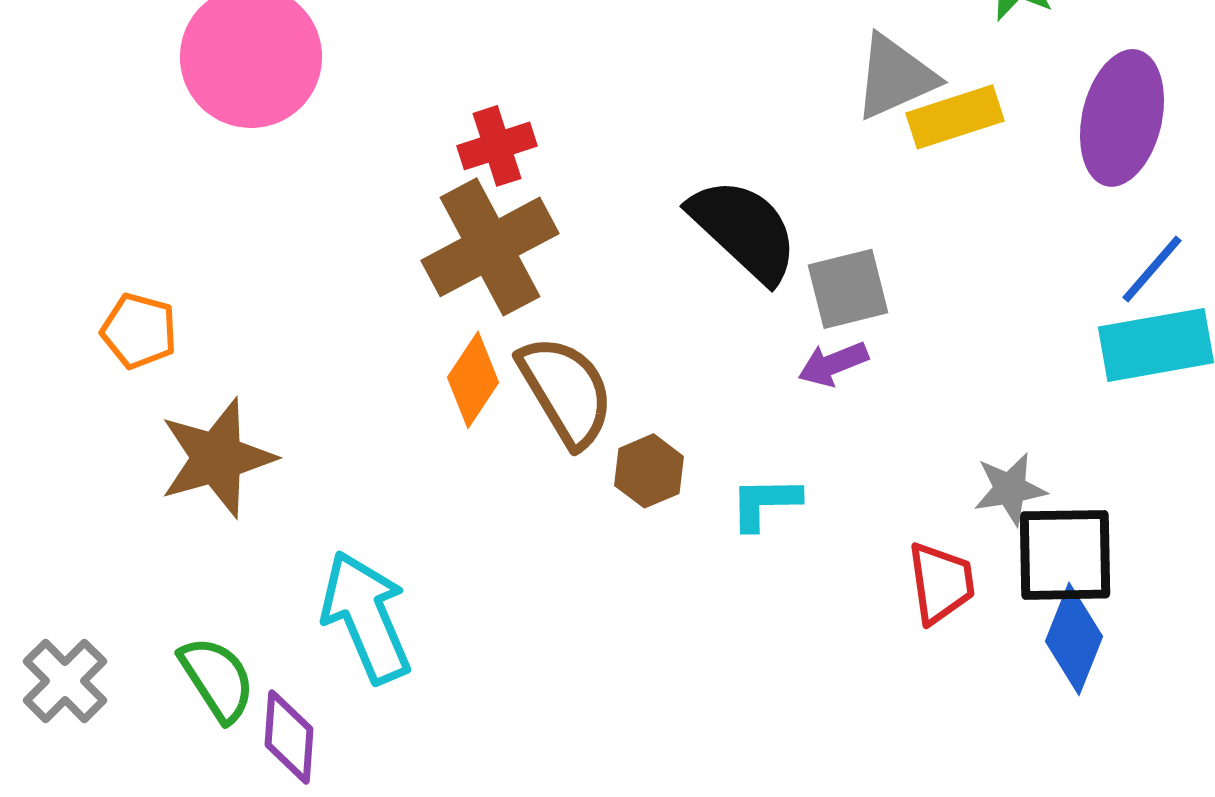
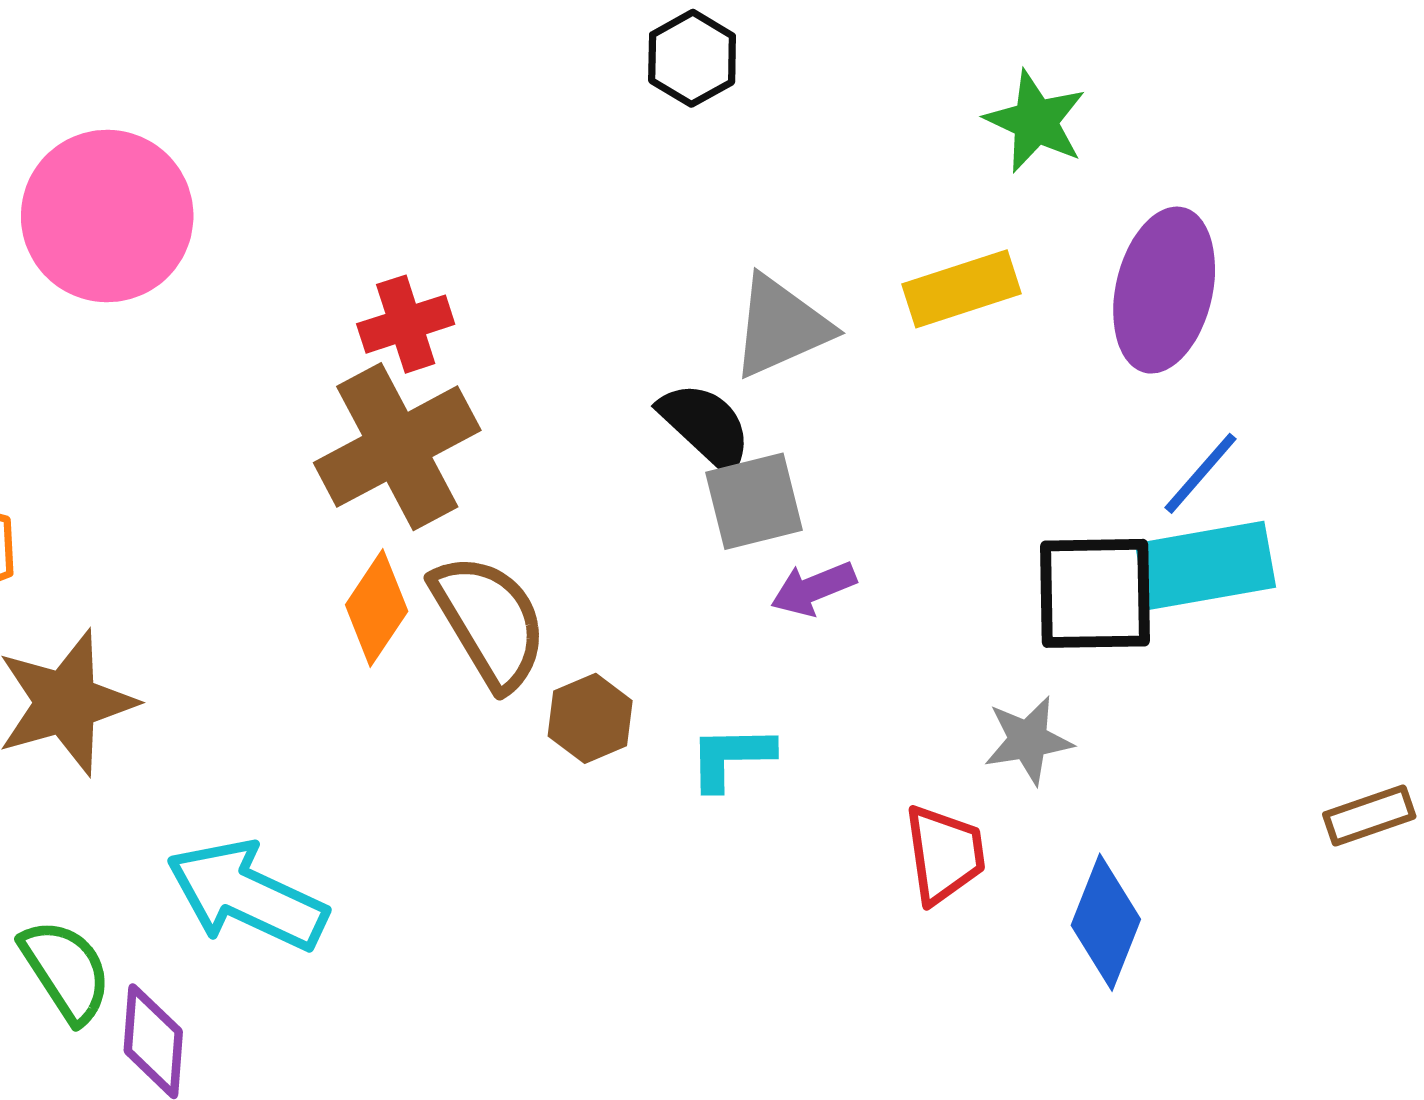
gray triangle: (895, 77) -> (781, 326), moved
black semicircle: (744, 230) -> (705, 426), size x0.7
gray square: (848, 289) -> (754, 501), moved
black square: (1065, 555) -> (1095, 593), moved
cyan arrow: (366, 617) -> (247, 896), turned -42

